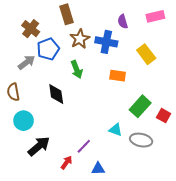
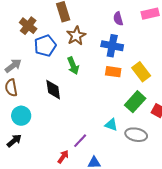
blue cross: (106, 42) -> (112, 46), moved
yellow rectangle: (146, 54) -> (141, 72), moved
gray arrow: (27, 62) -> (13, 66), moved
black arrow: (39, 146) -> (14, 141), moved, size x0.7

